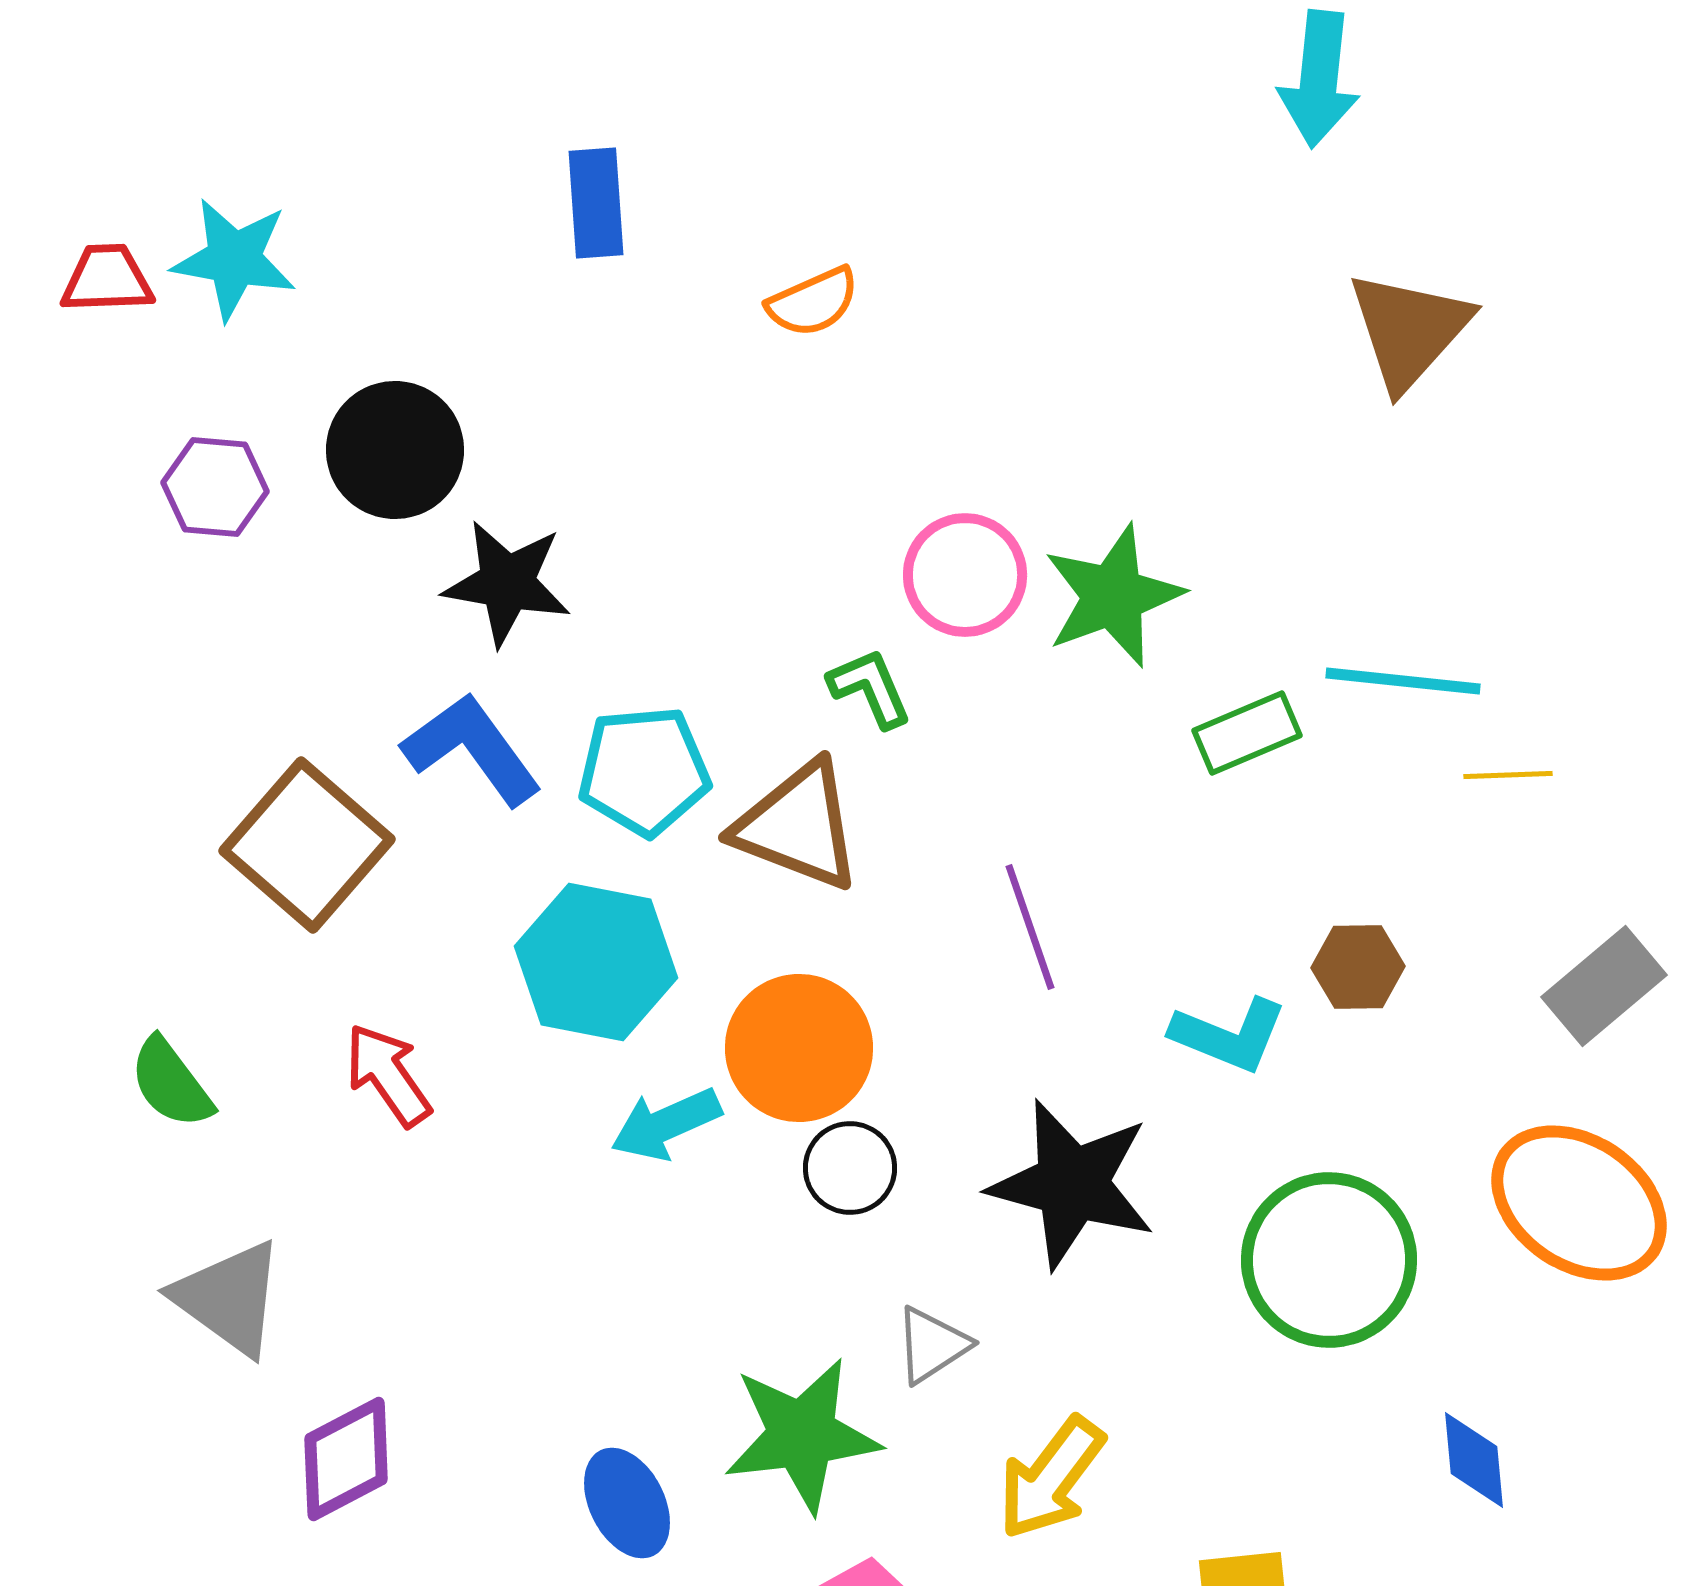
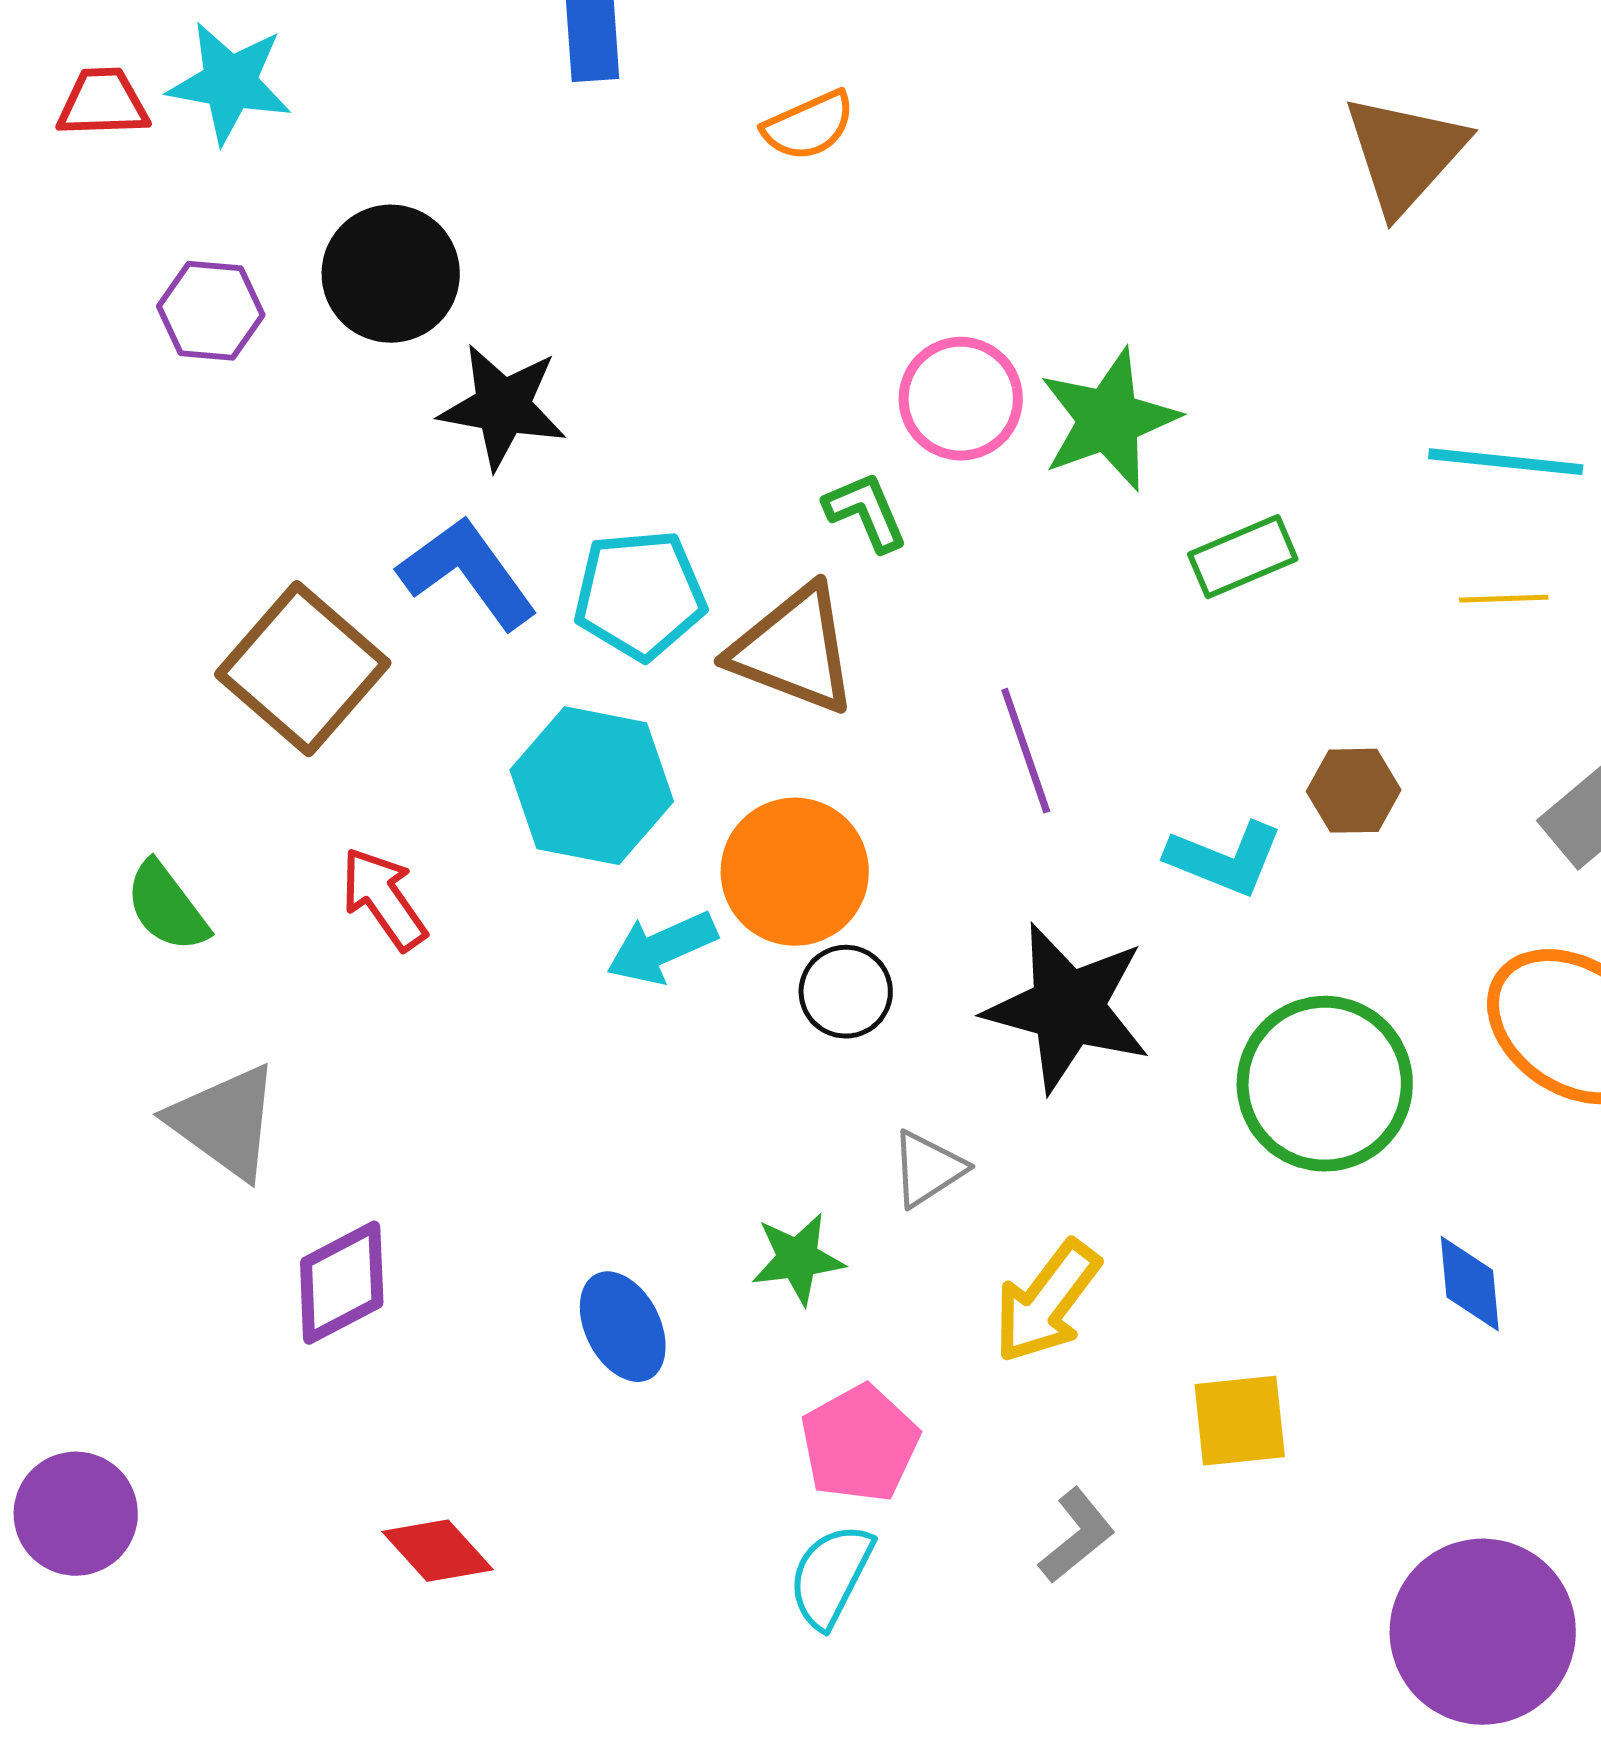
cyan line: (1403, 681) -> (1506, 462), moved
green star: (802, 1435) -> (798, 1259), size x0.6

